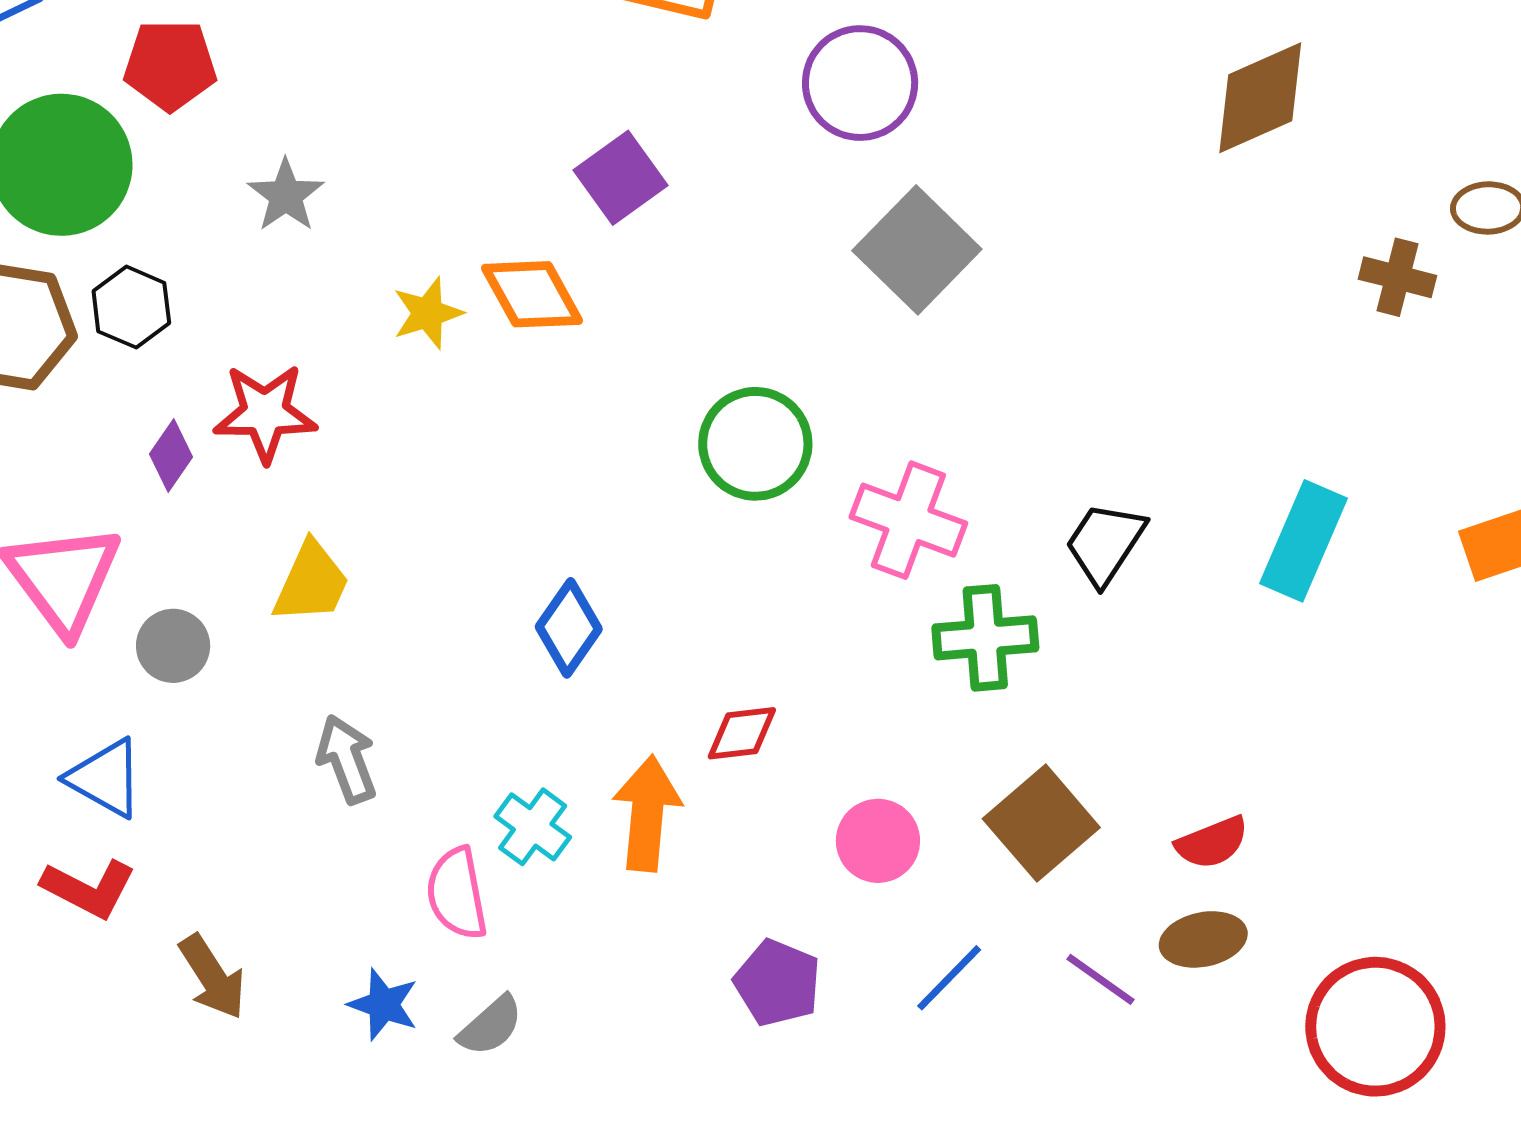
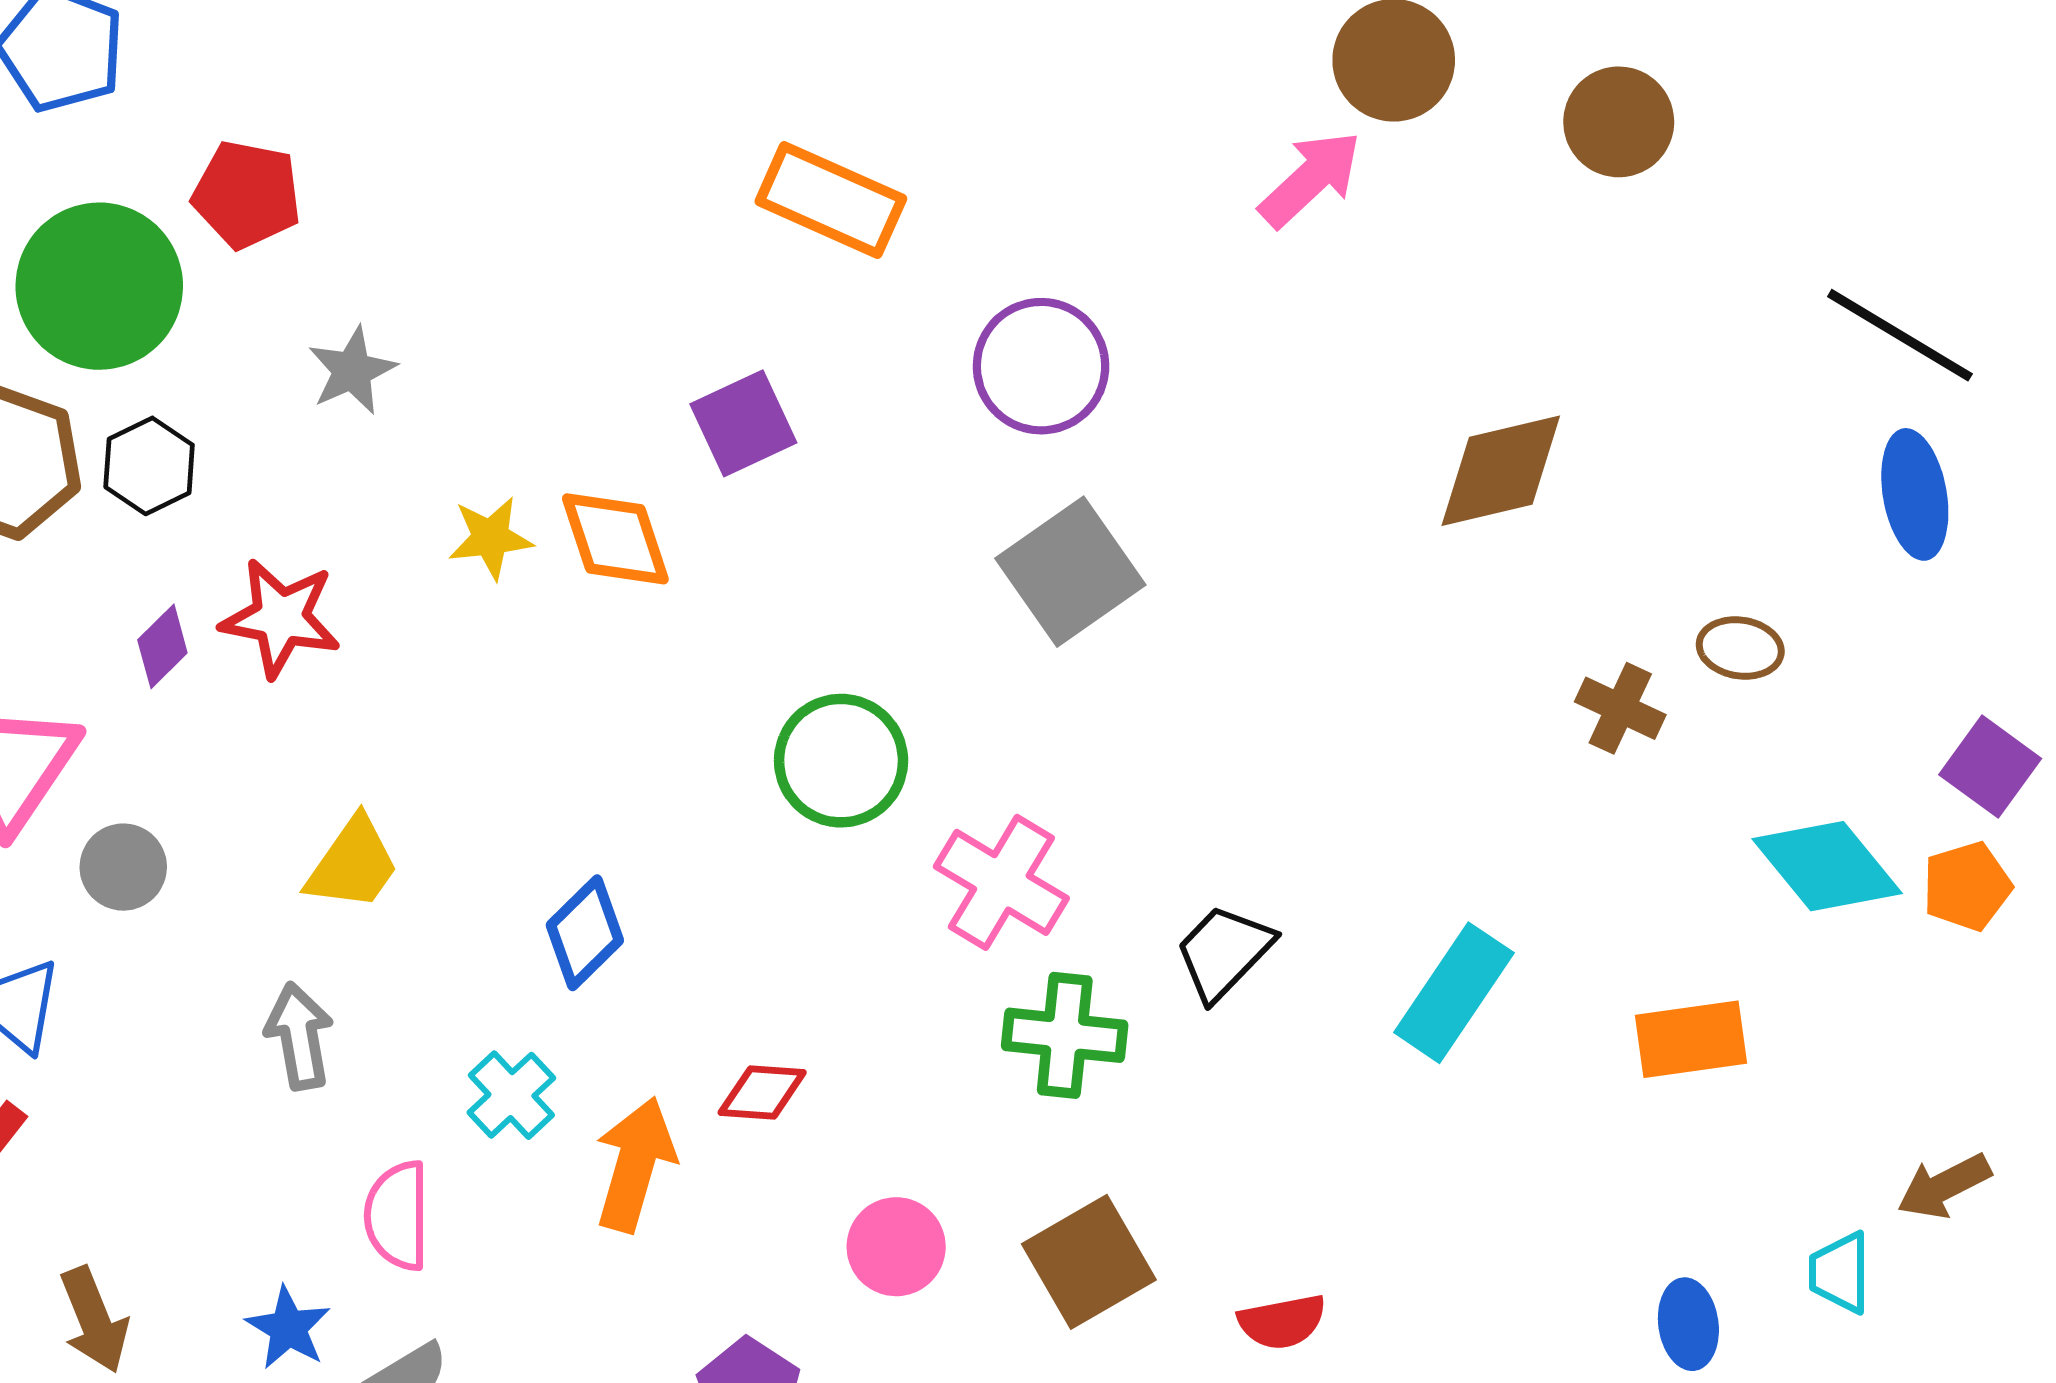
yellow trapezoid: (311, 583) -> (353, 864), moved
cyan cross: (533, 827) -> (511, 1095), moved
brown arrow: (212, 977) -> (94, 1320), moved

